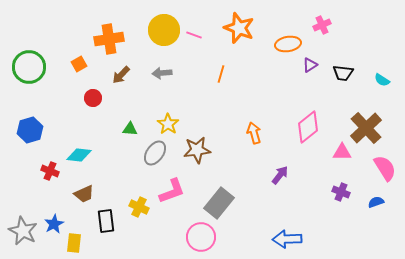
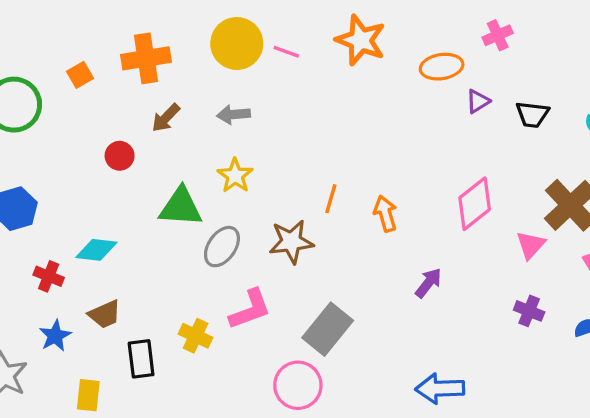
orange square: (79, 64) -> (80, 75), moved
orange line: (221, 74) -> (331, 199), moved
yellow star: (168, 124) -> (235, 176), moved
green triangle: (130, 129) -> (181, 207), size x1.8
pink triangle: (342, 152) -> (531, 245), turned -48
blue star: (54, 224) -> (55, 336), moved

